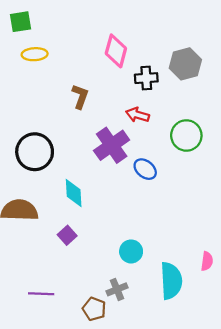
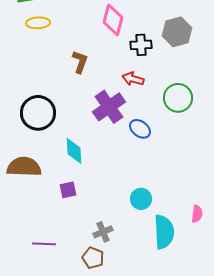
purple square: (67, 235) -> (68, 190), turned 30
cyan circle: (131, 251) -> (141, 199), moved
gray cross: (117, 289) -> (103, 232), moved

